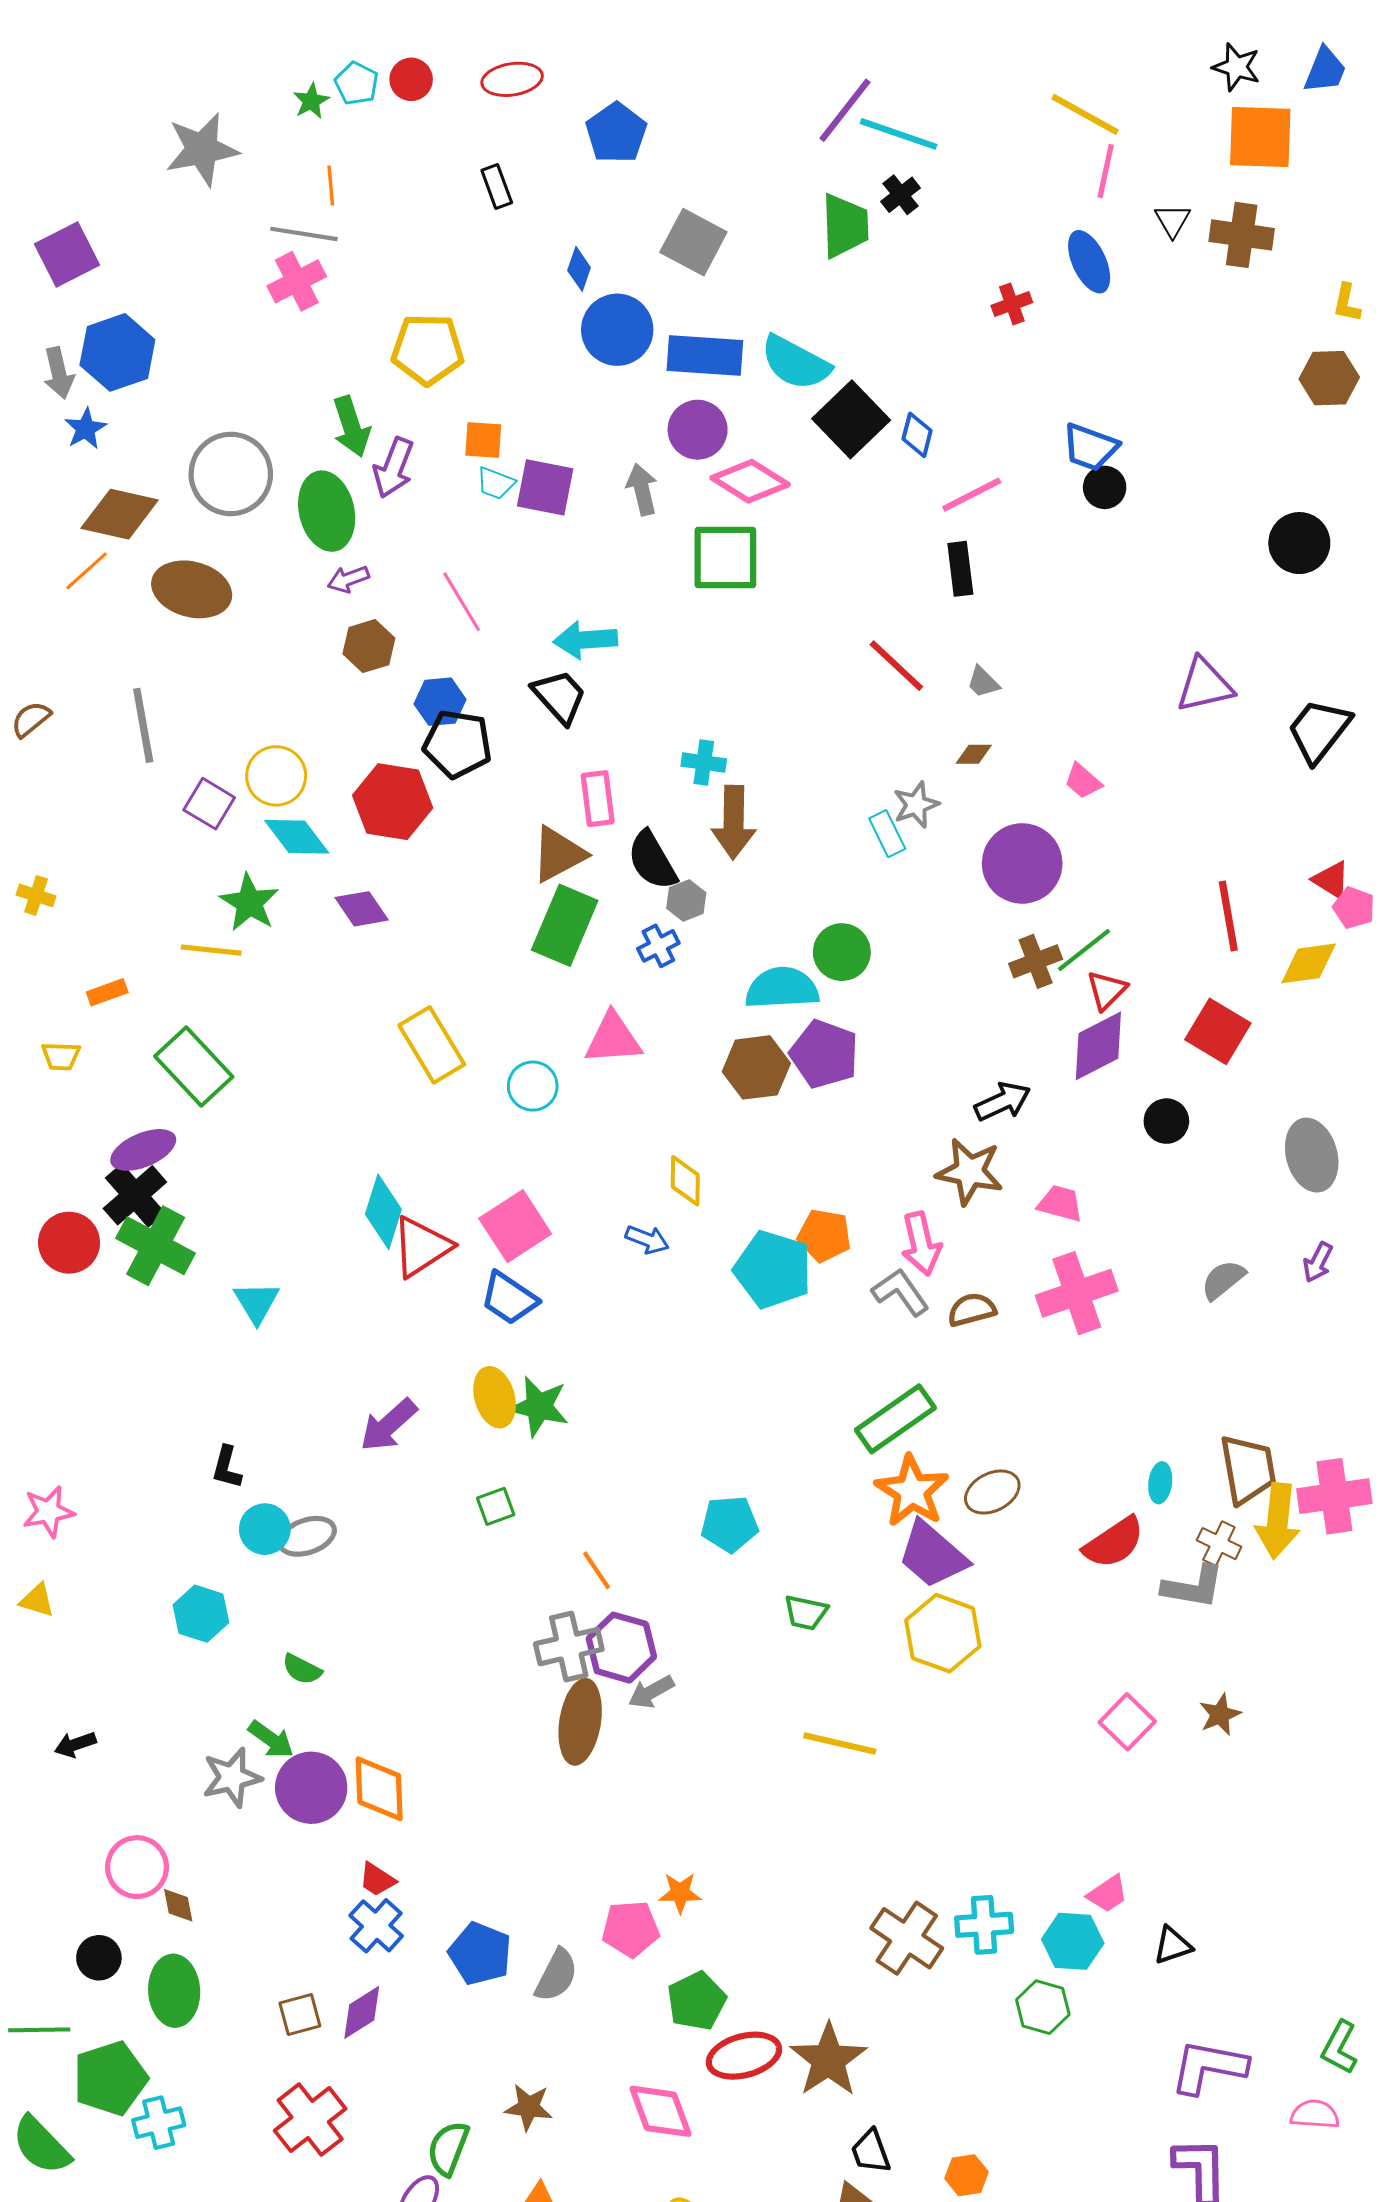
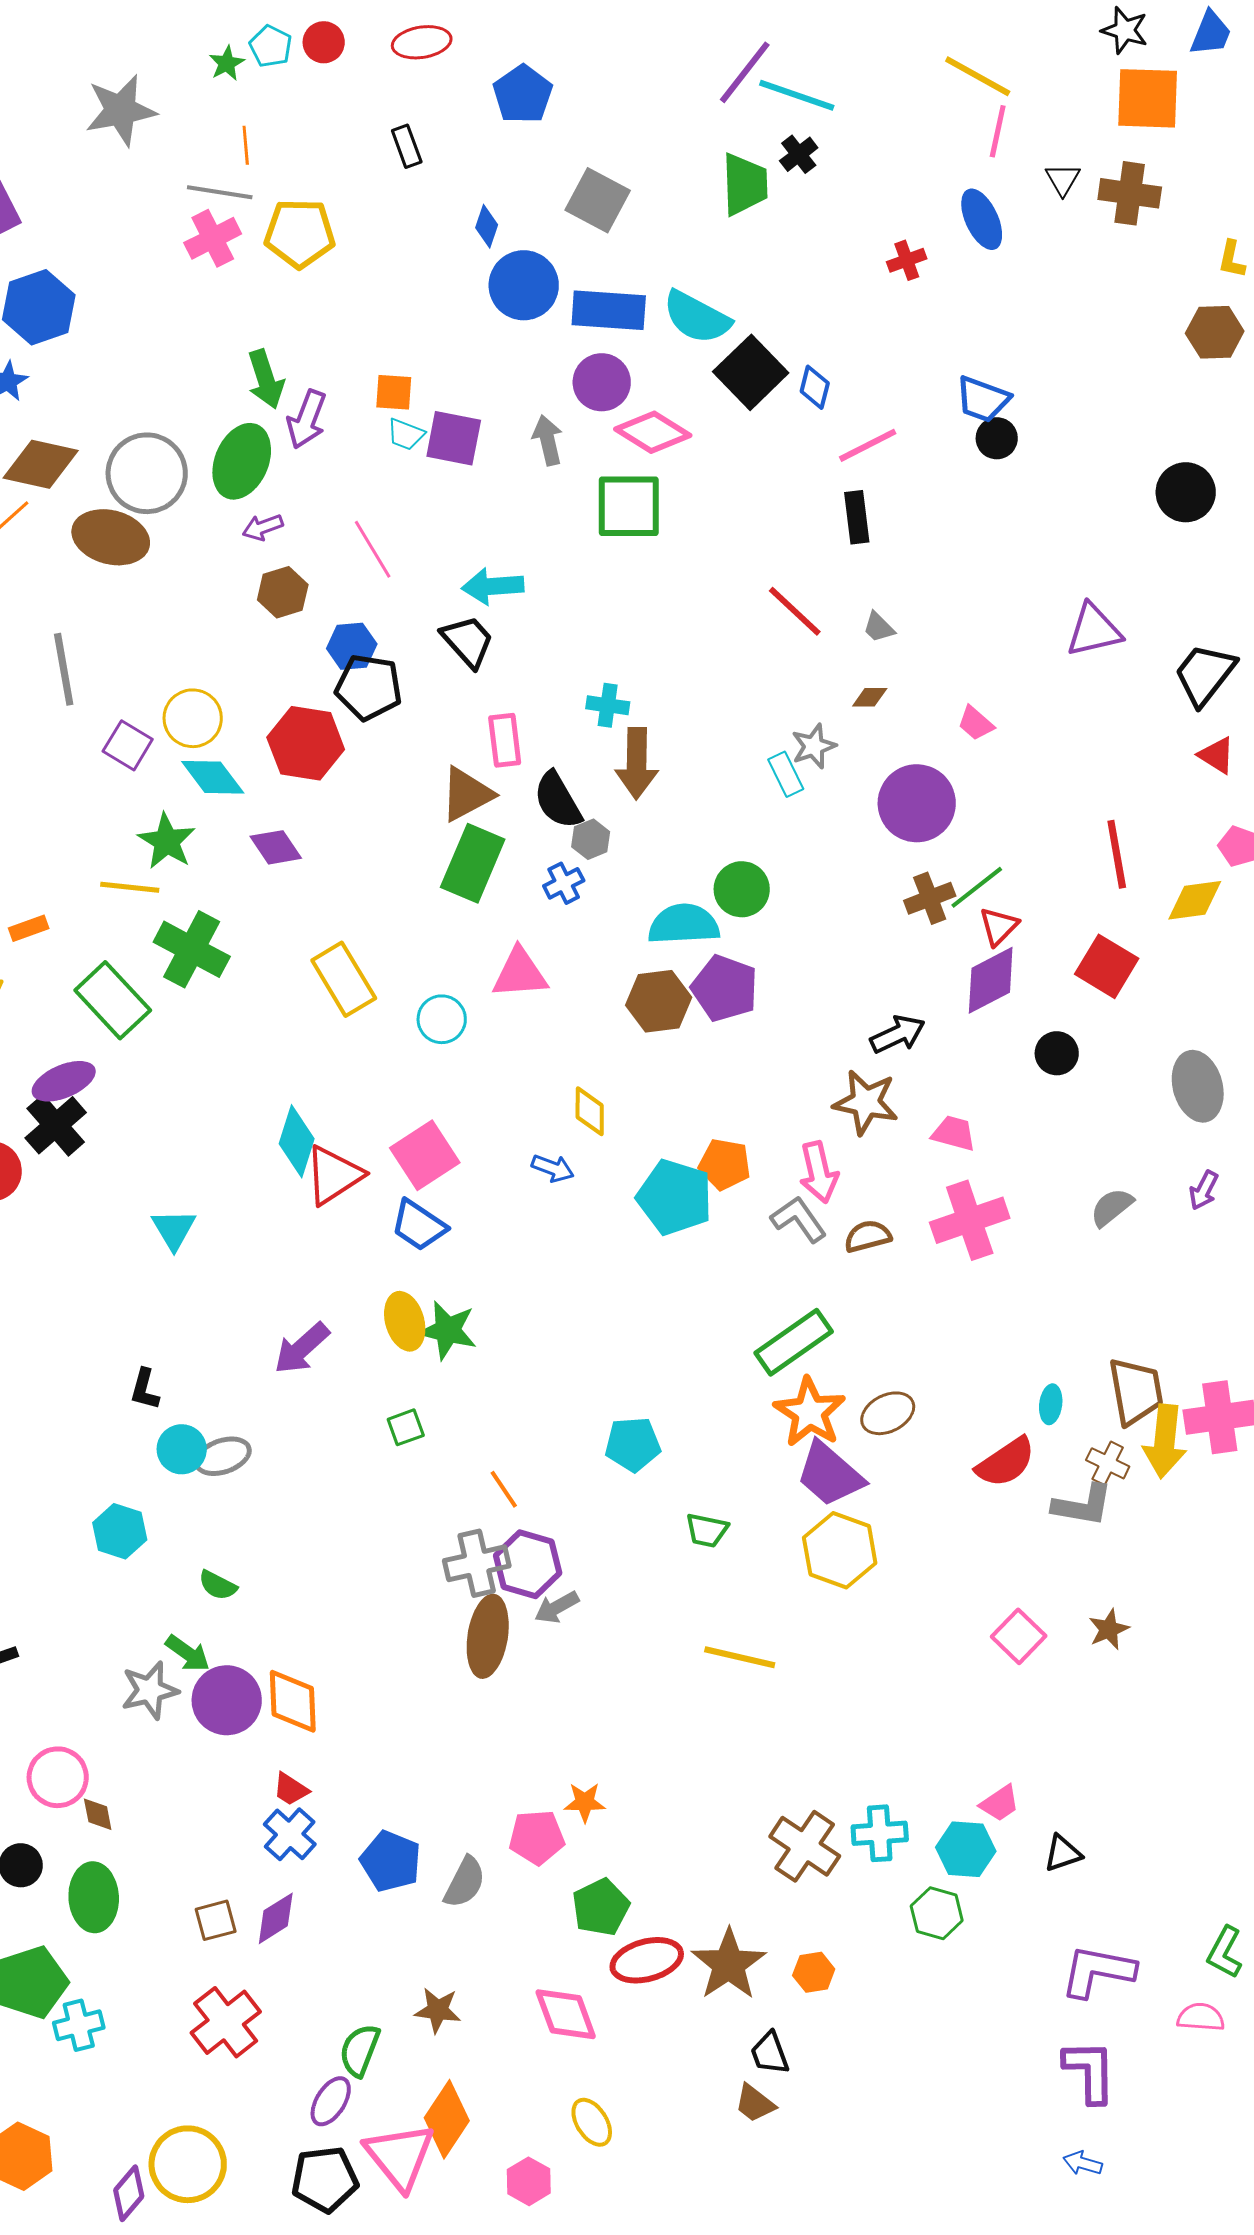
yellow pentagon: (428, 349) -> (300, 233), moved
gray circle: (231, 474) -> (147, 473), moved
green ellipse: (327, 511) -> (242, 461), turned 36
red triangle: (1331, 880) -> (1217, 755), moved
green cross: (156, 1246) -> (192, 949), moved
orange hexagon: (967, 2175) -> (814, 1972), moved

